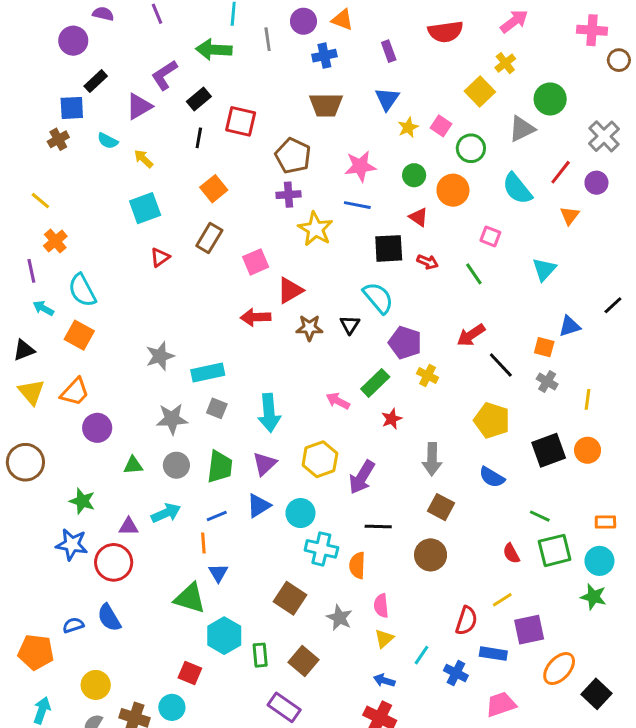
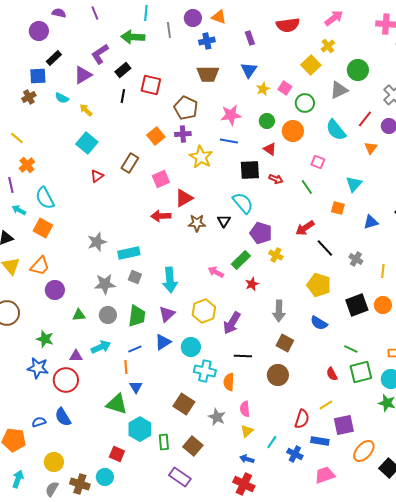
orange square: (214, 189) -> (156, 136), moved
cyan square: (145, 208) -> (87, 143), turned -30
orange square: (544, 347) -> (338, 208), moved

